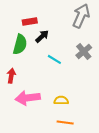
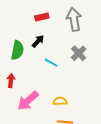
gray arrow: (81, 16) -> (74, 19), turned -30
red rectangle: (30, 21) -> (42, 17), moved
pink arrow: (28, 98) -> (28, 101), turned -30

